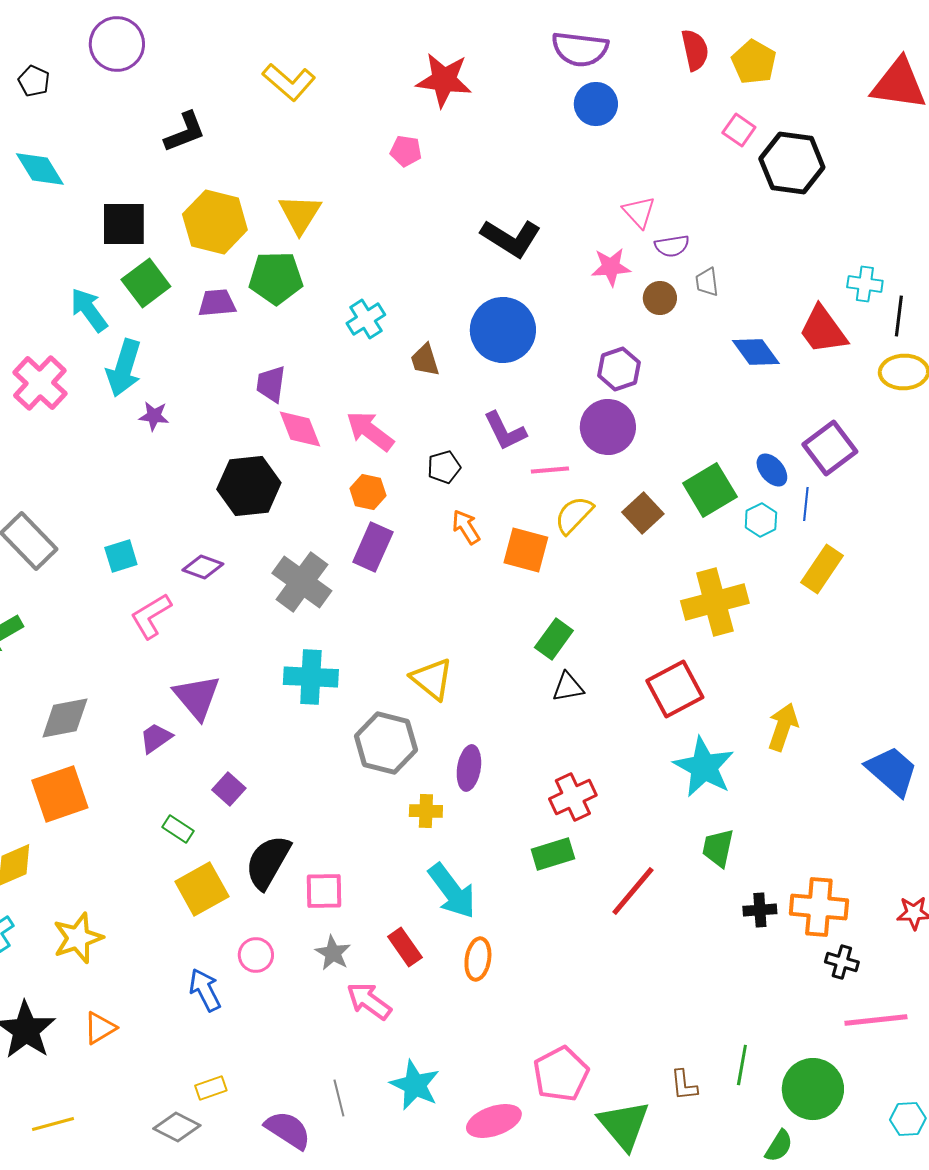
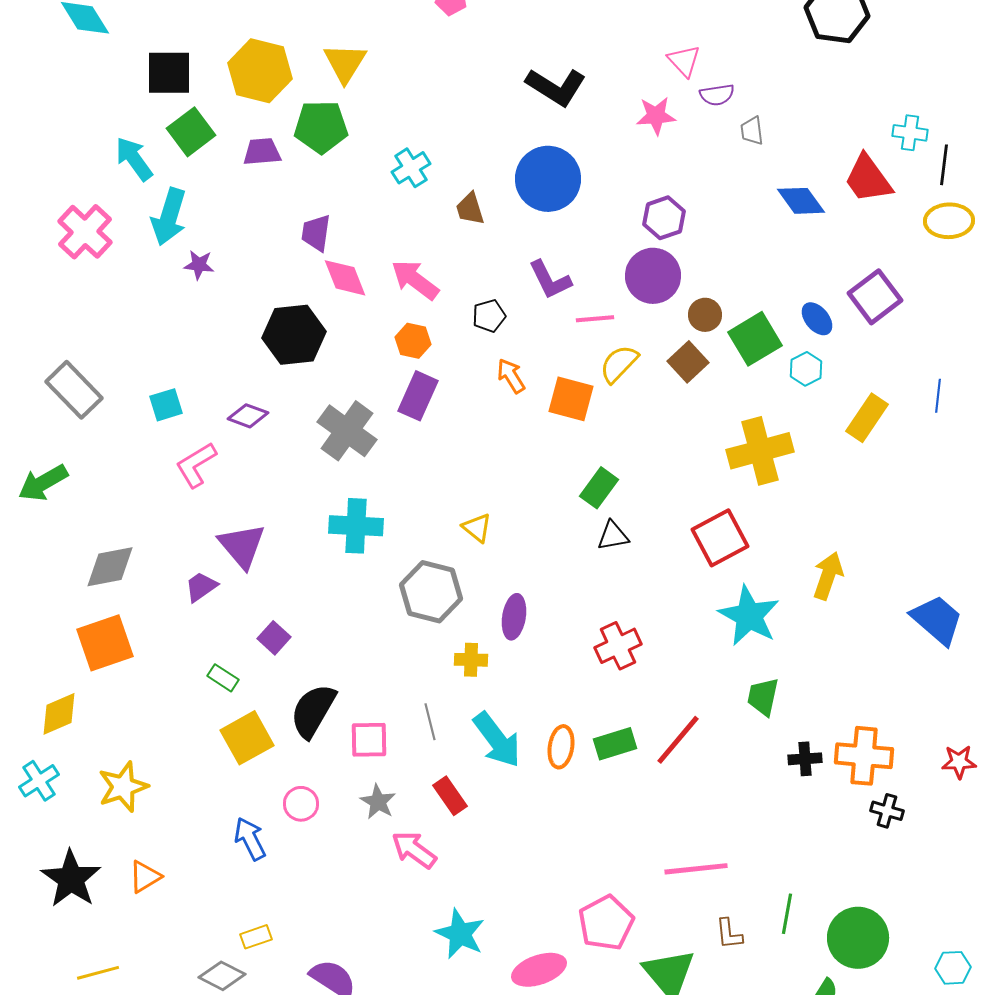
brown circle: (660, 298) -> (705, 315), moved
blue line: (806, 504) -> (938, 396), moved
yellow triangle: (432, 679) -> (477, 528), size x0.7
green rectangle: (553, 854) -> (615, 744), moved
orange ellipse: (478, 959) -> (561, 747), moved
pink line: (876, 1020) -> (696, 869), moved
gray line: (339, 1098) -> (430, 722), moved

